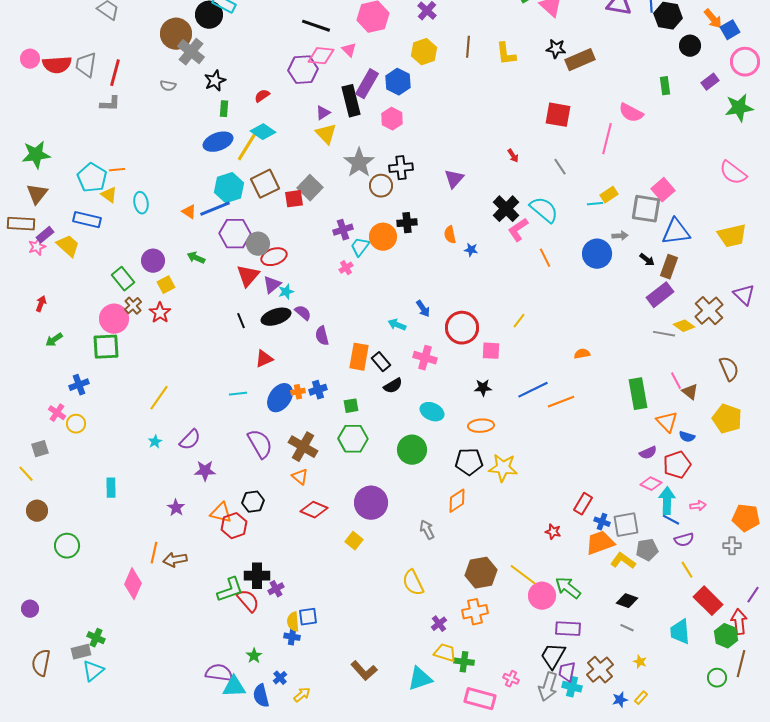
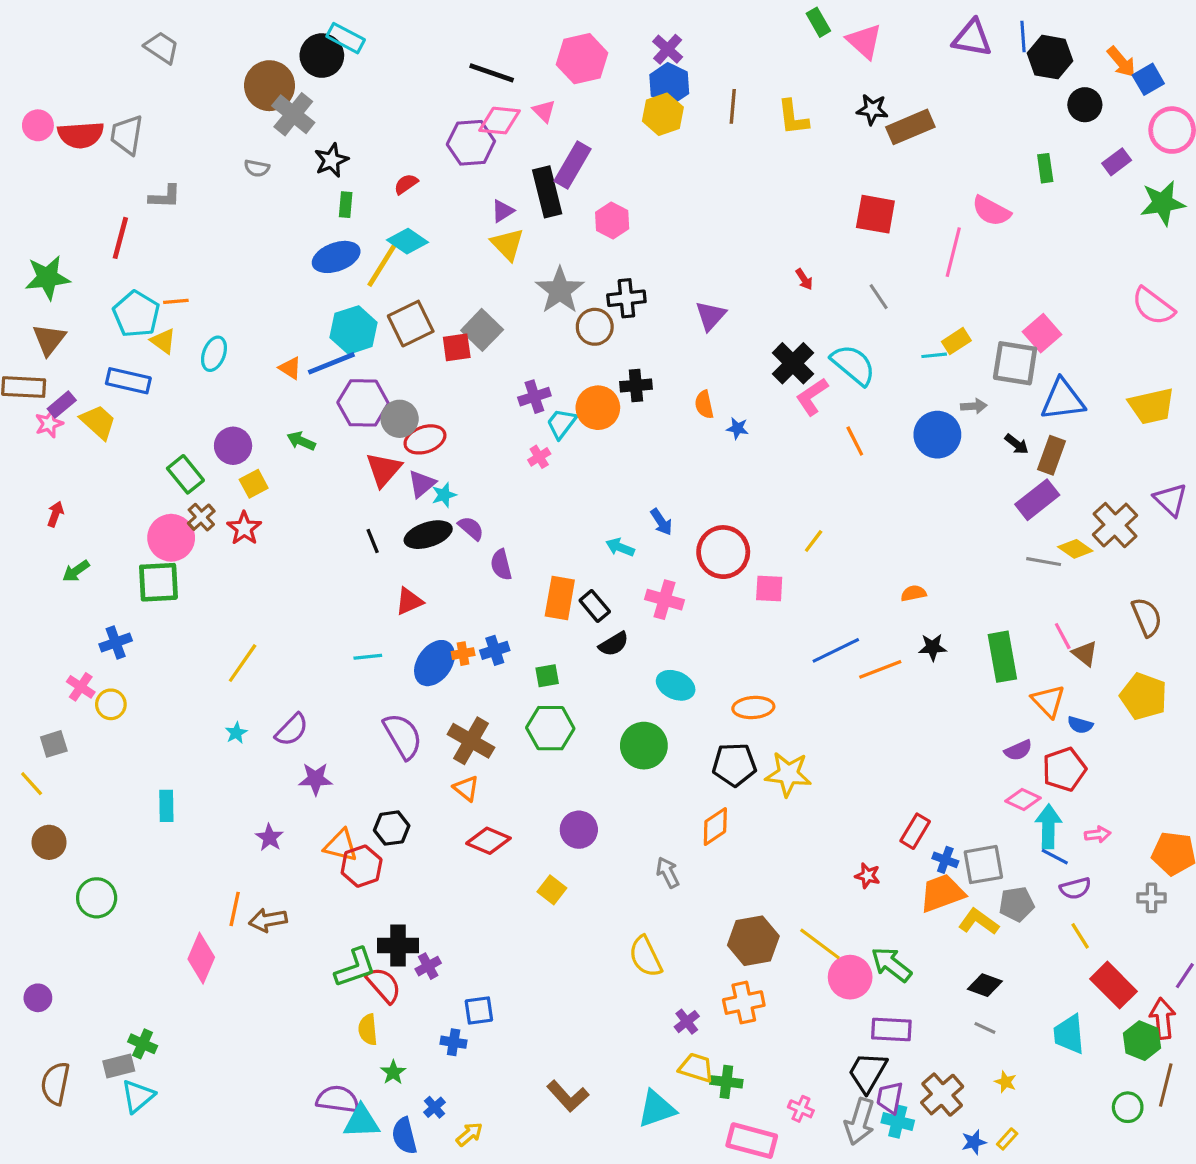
red line: (115, 73) -> (120, 238), moved
blue hexagon: (398, 82) -> (669, 84), moved
cyan ellipse: (141, 203) -> (214, 354), turned 30
black star: (483, 388) -> (933, 647), moved
purple circle: (371, 503) -> (579, 830), size x0.7
yellow semicircle: (293, 622) -> (368, 1030), moved

